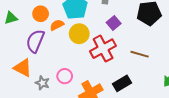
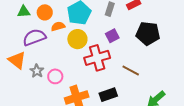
green triangle: (11, 18) -> (24, 12), moved
purple semicircle: (35, 41) -> (34, 37), turned 35
gray star: (42, 83) -> (37, 71), moved

